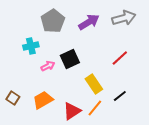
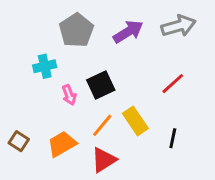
pink arrow: (48, 66) -> (69, 95), turned 96
black line: (120, 96) -> (173, 138), turned -40
orange line: (95, 108) -> (102, 125), moved

